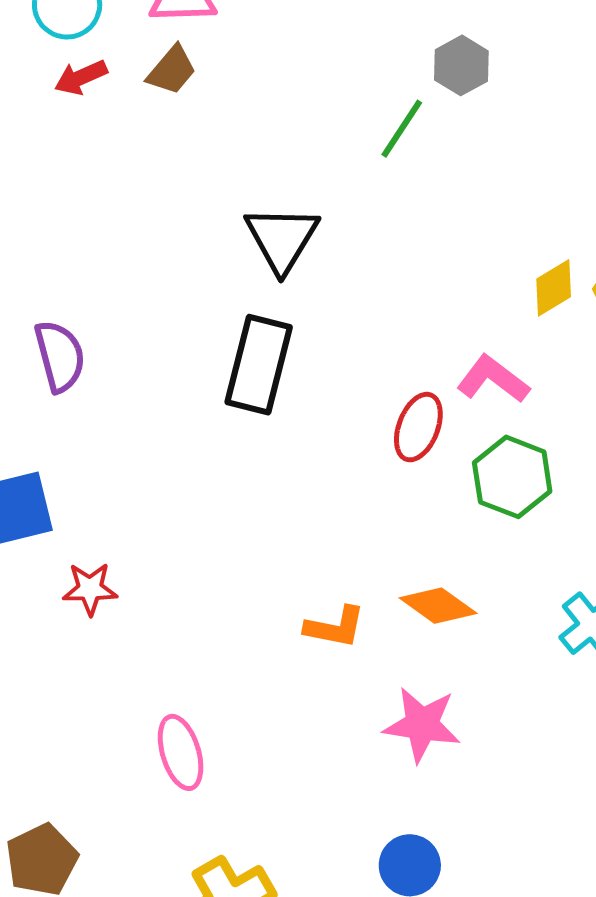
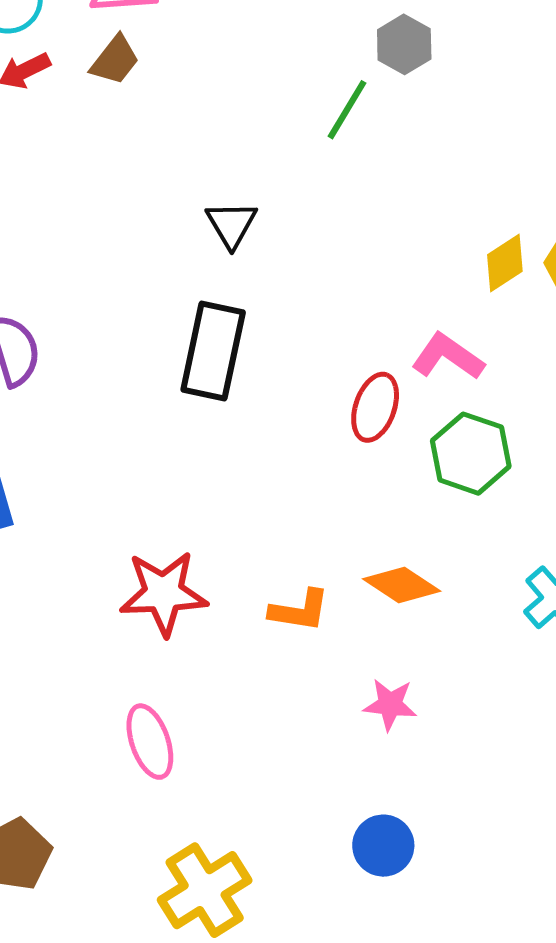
black triangle: (282, 239) -> (231, 224), size x0.7
red star: (90, 589) -> (163, 593), moved, size x1.6
pink star: (422, 725) -> (390, 704), size x0.7

